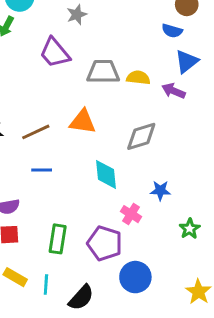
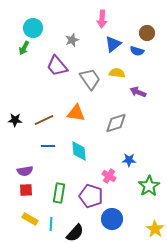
blue triangle: (187, 62) -> (113, 44), moved
gray trapezoid: (103, 72) -> (90, 79), turned 55
yellow semicircle: (138, 78) -> (117, 73), moved
cyan diamond: (106, 174) -> (79, 151), moved
green star: (190, 229) -> (149, 186), size x1.5

